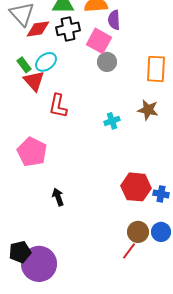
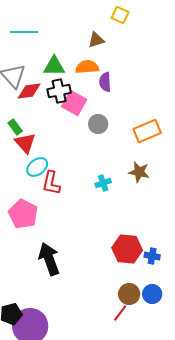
pink square: (99, 41) -> (74, 103), moved
cyan ellipse: (46, 62) -> (37, 167), moved
orange rectangle: (156, 69) -> (147, 131), turned 64
red L-shape: (58, 106) -> (51, 183), moved
black arrow: (58, 197) -> (49, 259), size x1.8

